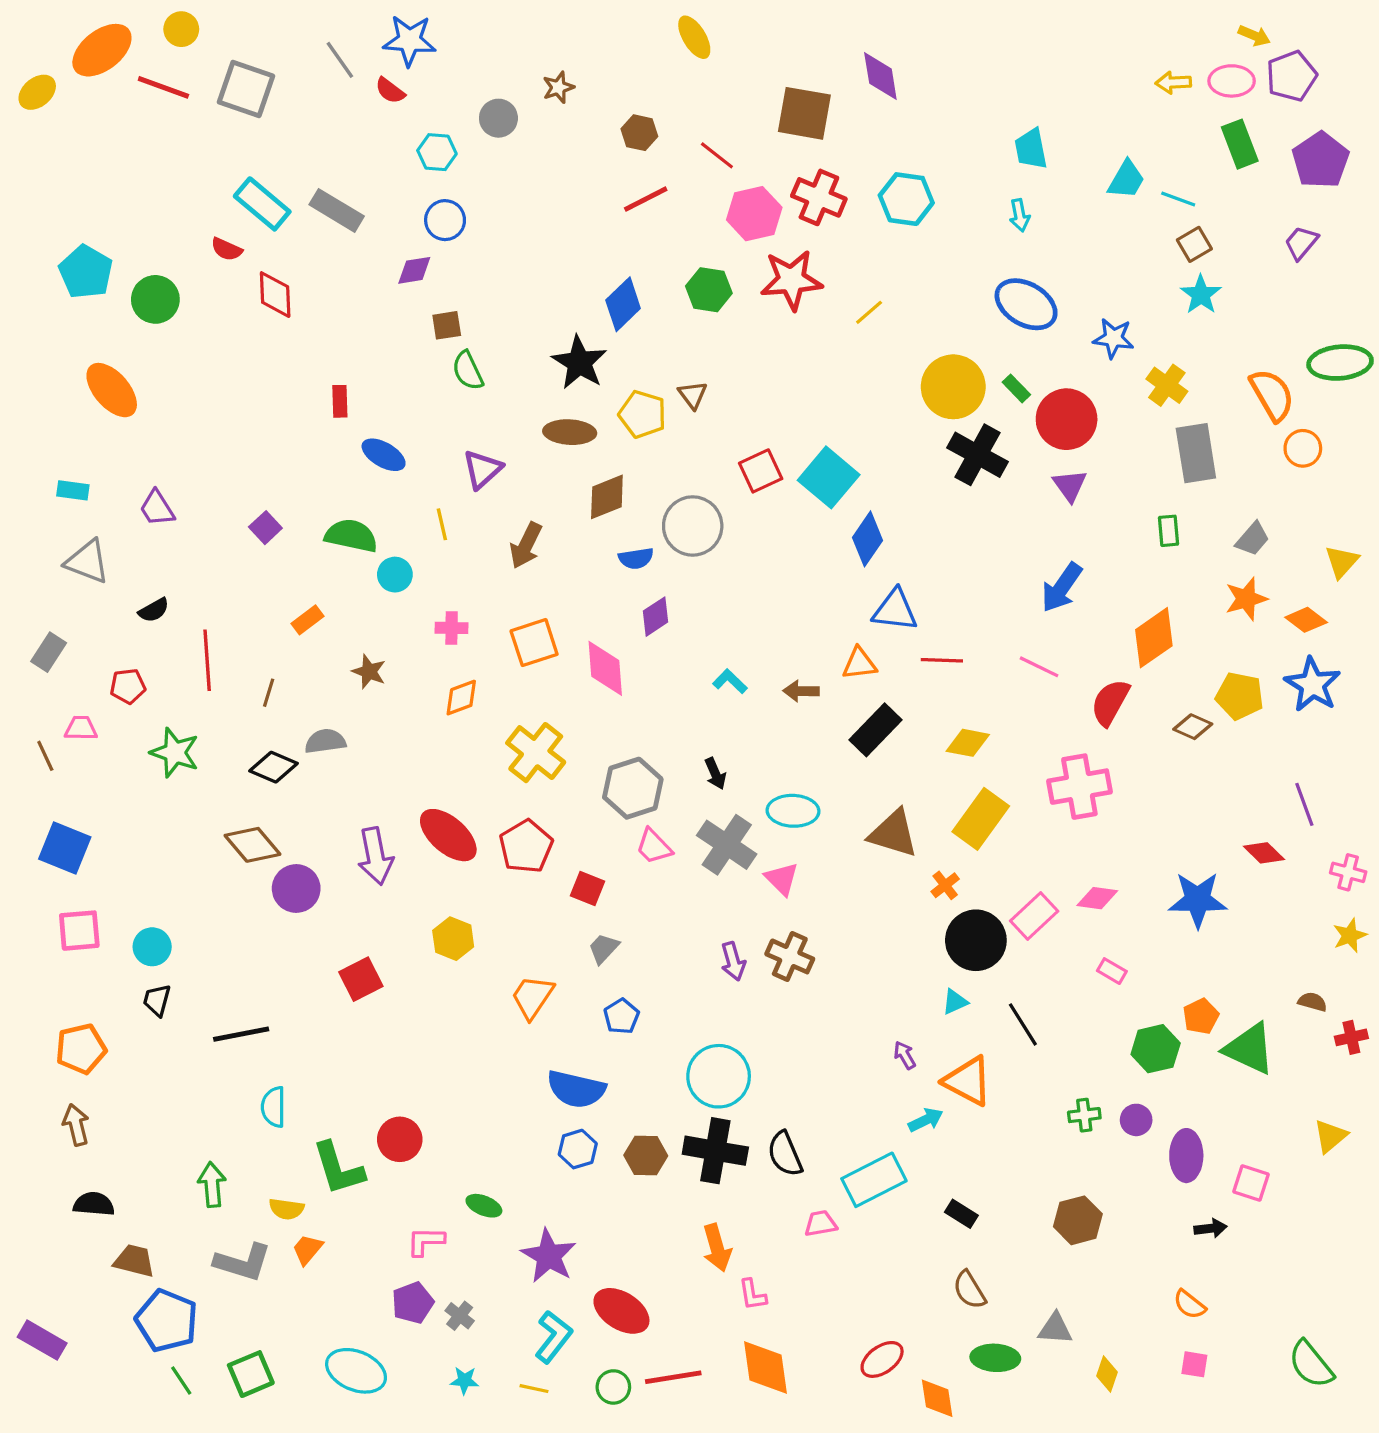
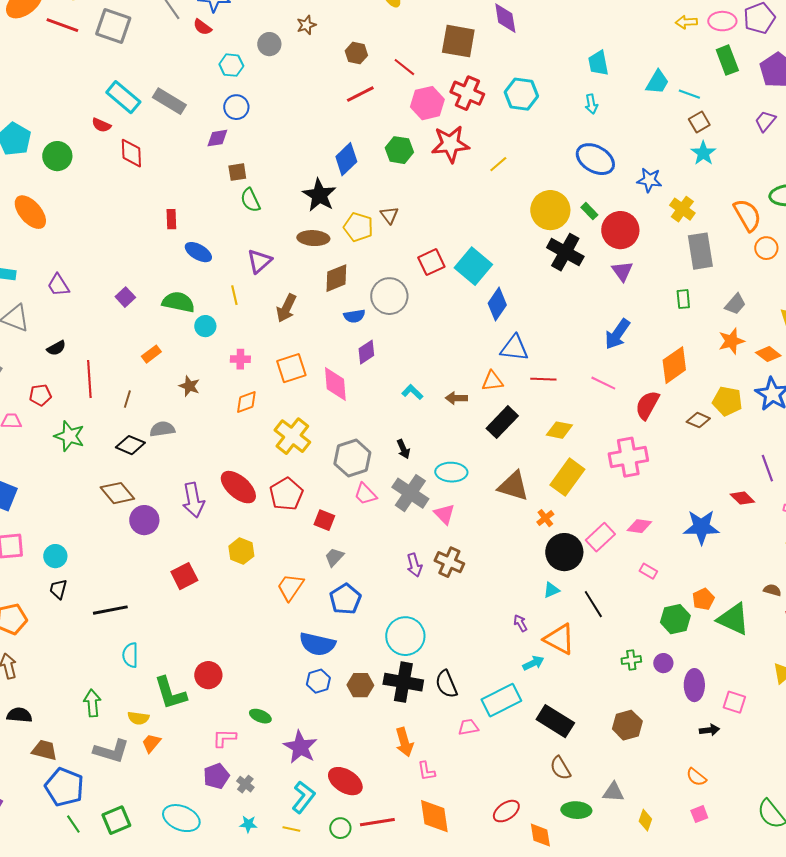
blue pentagon: (621, 1016) -> (345, 599), size x1.4
black rectangle: (961, 1214) -> (555, 721), size x1.8
pink square: (1194, 1364) -> (699, 814), turned -30

